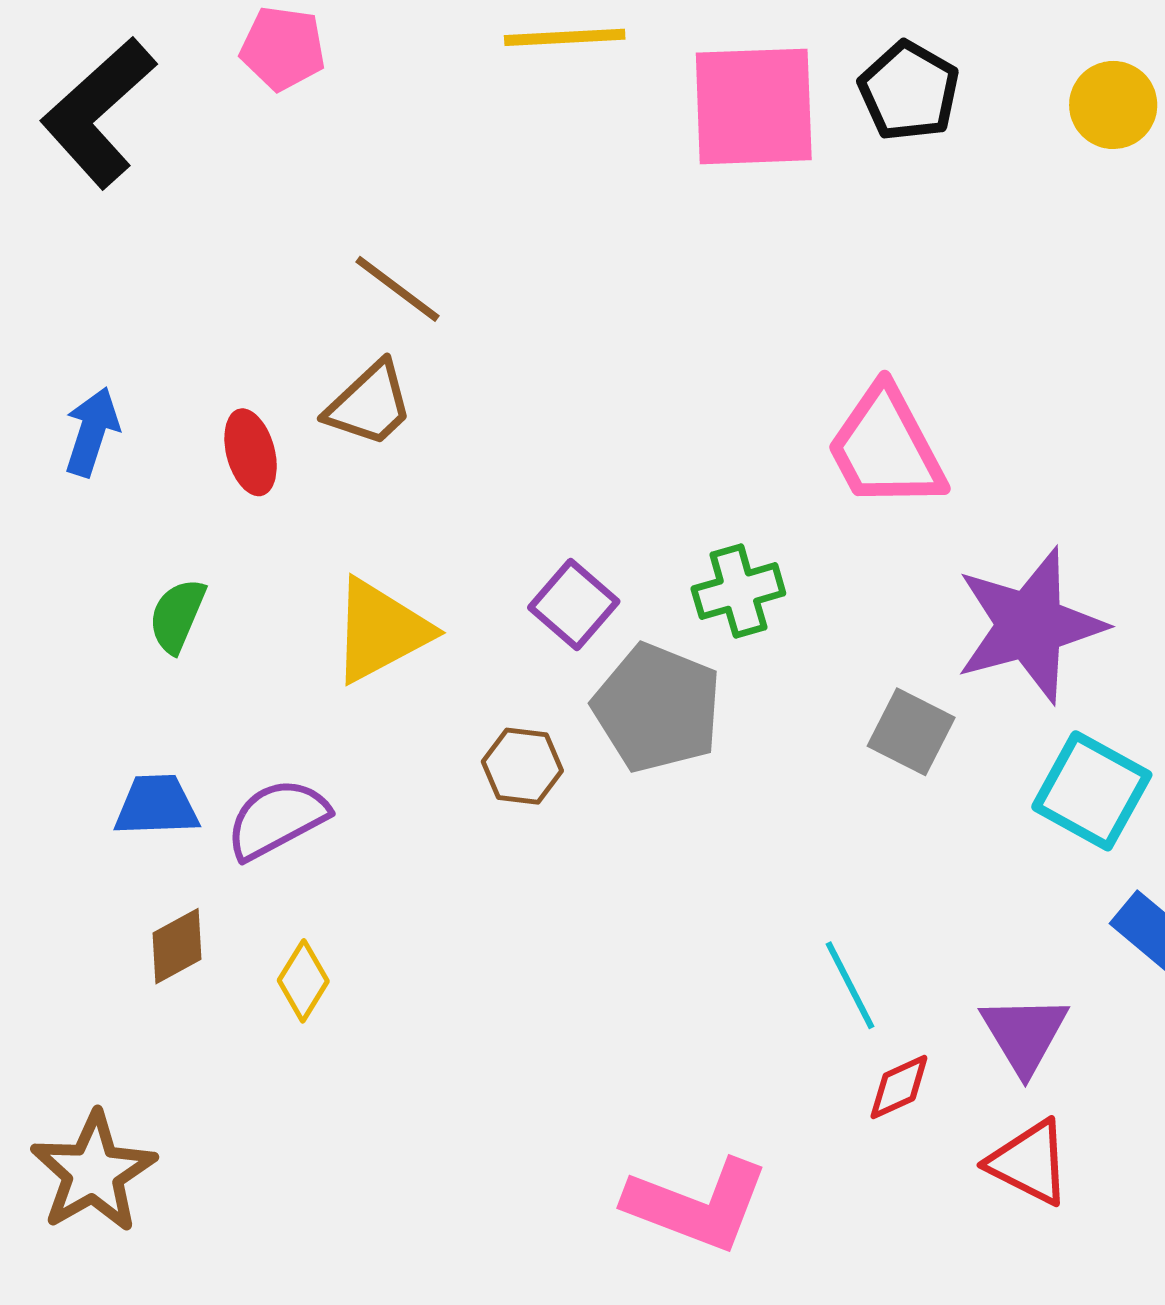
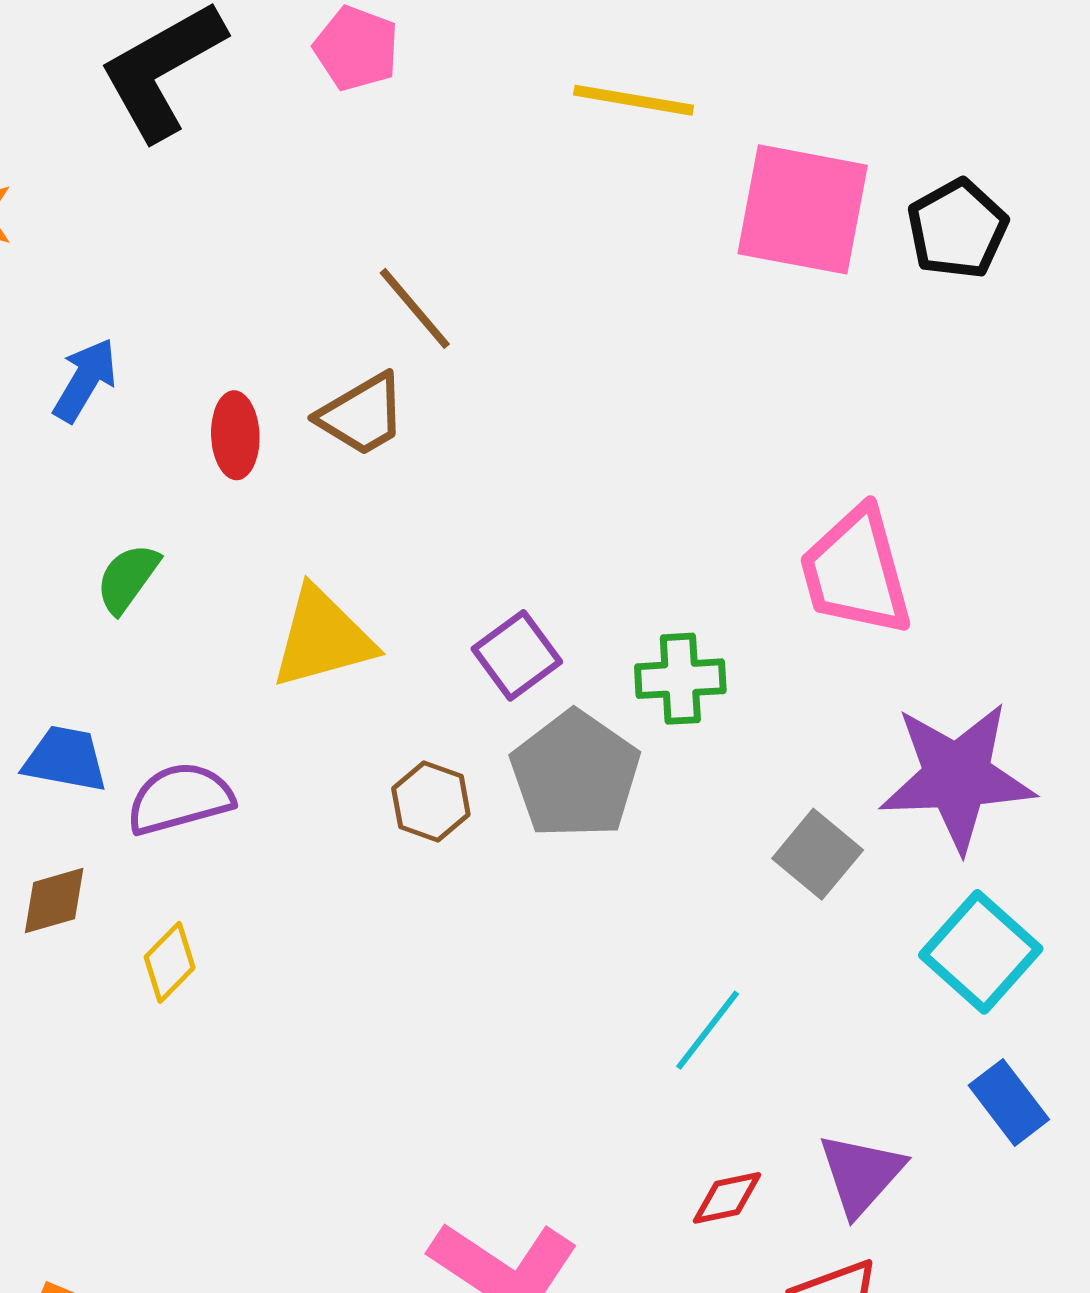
cyan line: (850, 985) -> (708, 1030), moved, turned 52

